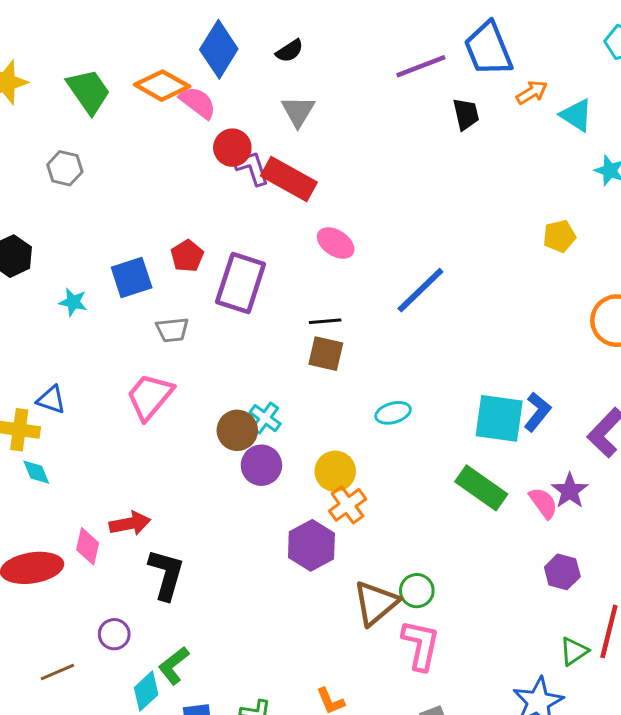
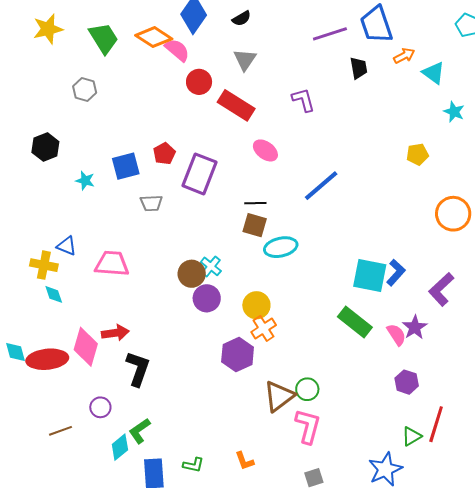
purple L-shape: (252, 168) -> (303, 100), moved
pink trapezoid: (150, 396) -> (112, 264), moved, turned 51
cyan ellipse: (393, 413) -> (281, 247), moved, size x1.4
pink diamond: (88, 546) -> (86, 347), size x1.5

